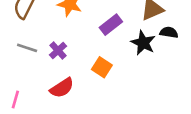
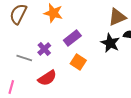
purple rectangle: (111, 25) -> (72, 38), moved
gray line: (27, 48) -> (24, 58), moved

